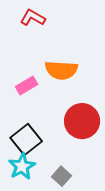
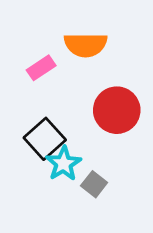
cyan star: (22, 166) -> (64, 164), moved

